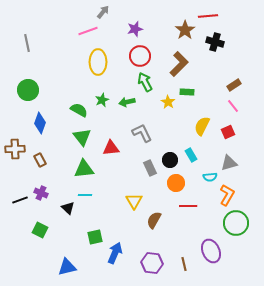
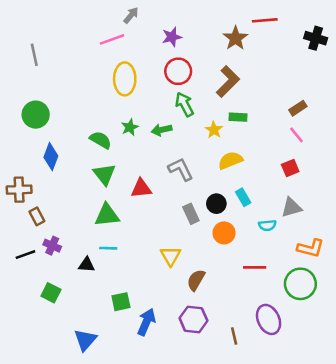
black cross: (215, 42) -> (316, 38), moved
yellow semicircle: (202, 126) -> (230, 160), moved, turned 42
brown rectangle: (40, 160) -> (37, 216), moved
orange L-shape: (227, 195) -> (311, 248), moved, turned 75
red line: (188, 206) -> (255, 267), moved
black triangle: (68, 208) -> (87, 265), turned -40
purple hexagon: (152, 263) -> (193, 319), moved
blue triangle: (67, 267) -> (85, 340), turned -36

